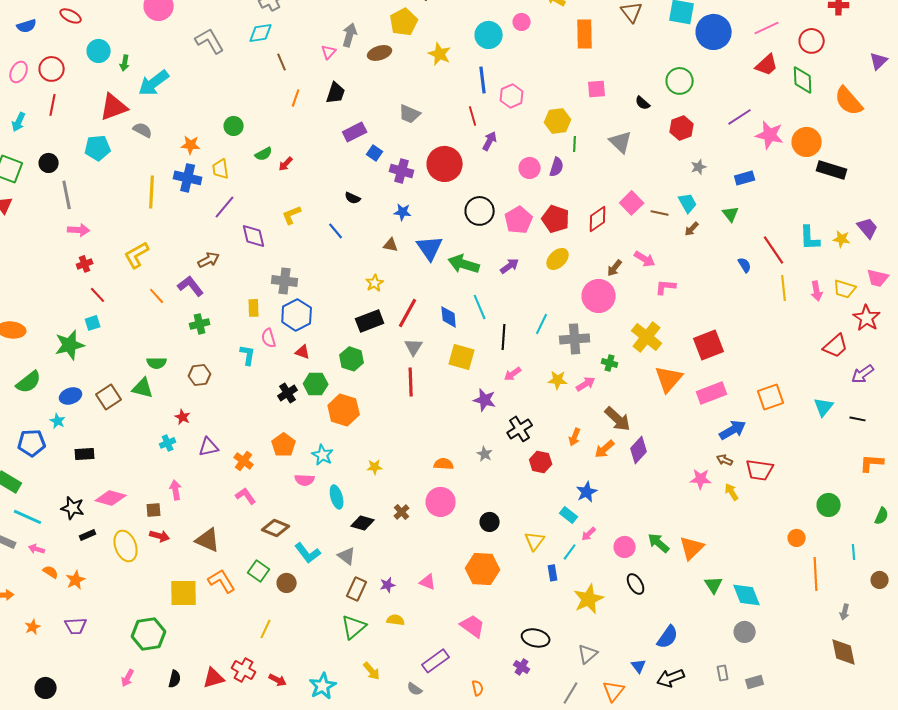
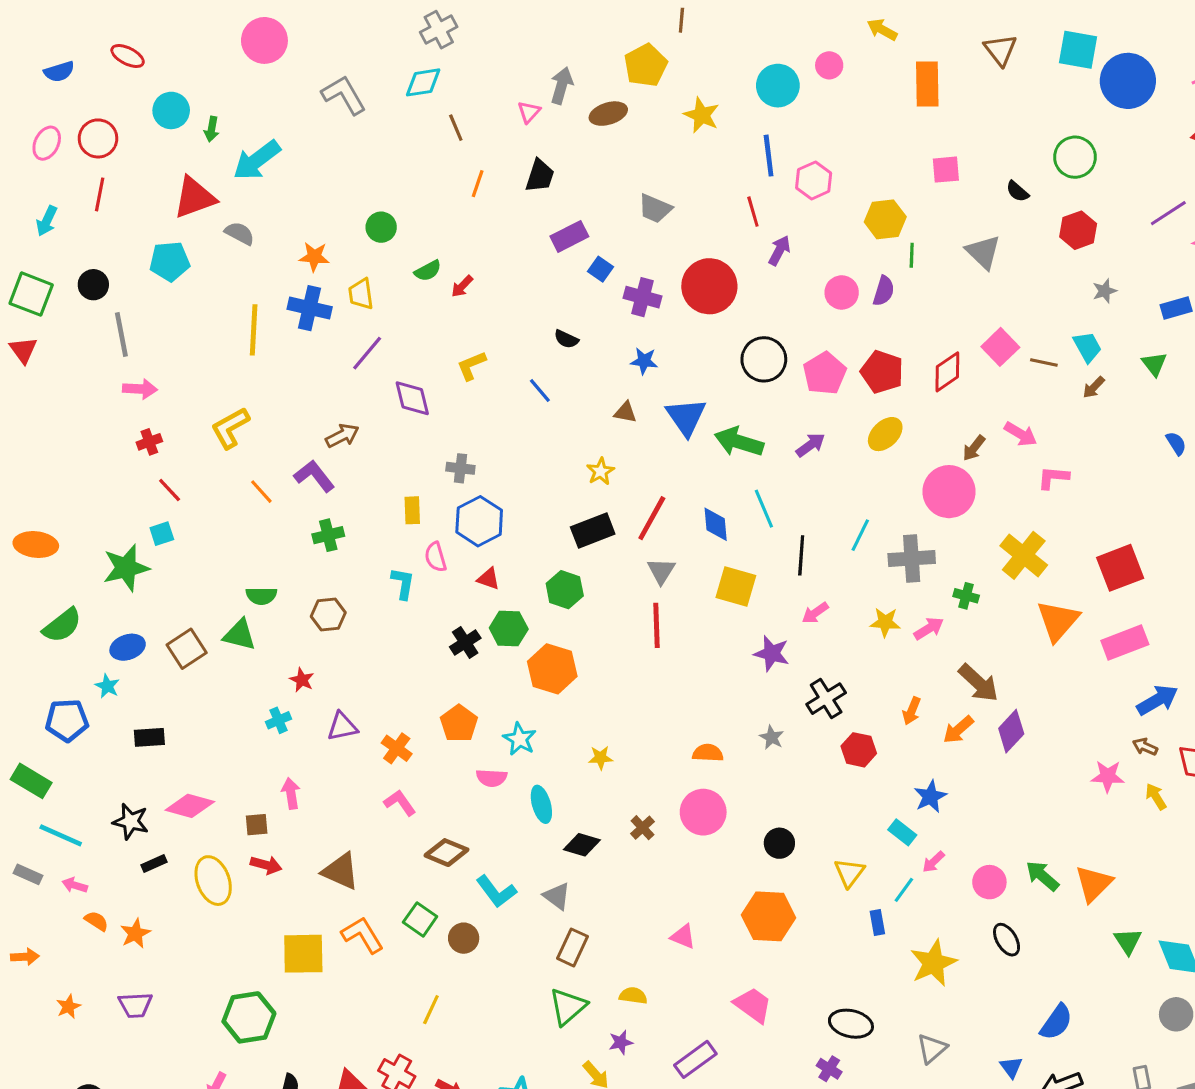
gray cross: (285, 281) -> (460, 468), size x0.7
purple star: (388, 585) -> (621, 1042), moved

